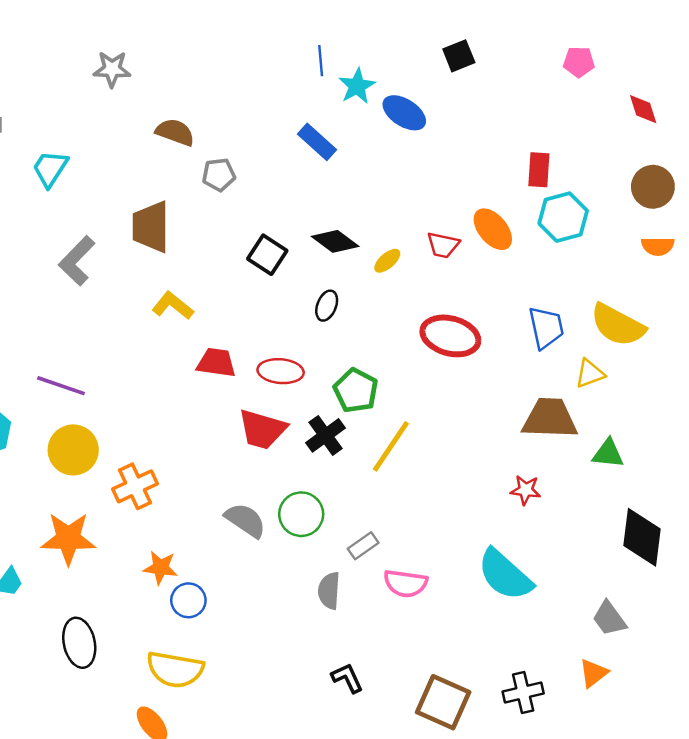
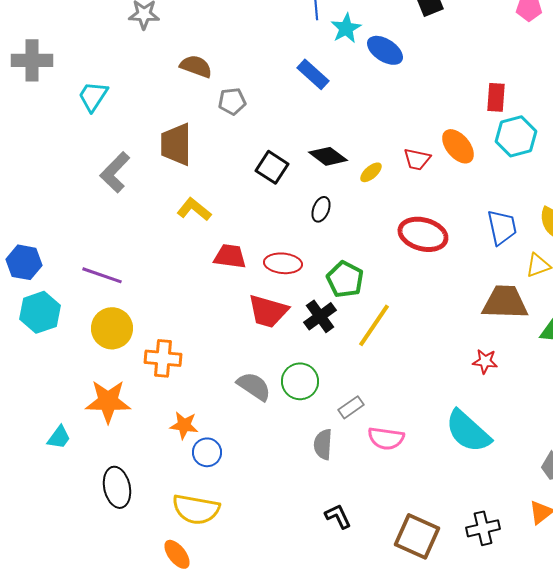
orange cross: (135, 486) -> (163, 358), turned 30

